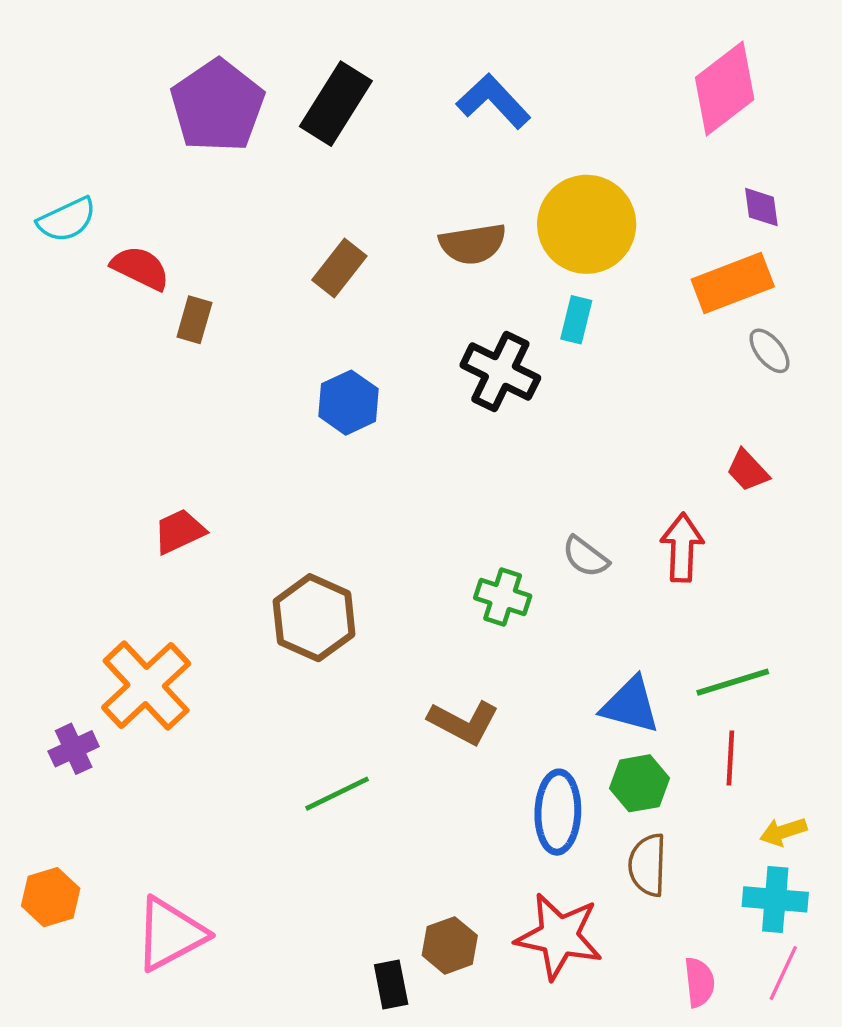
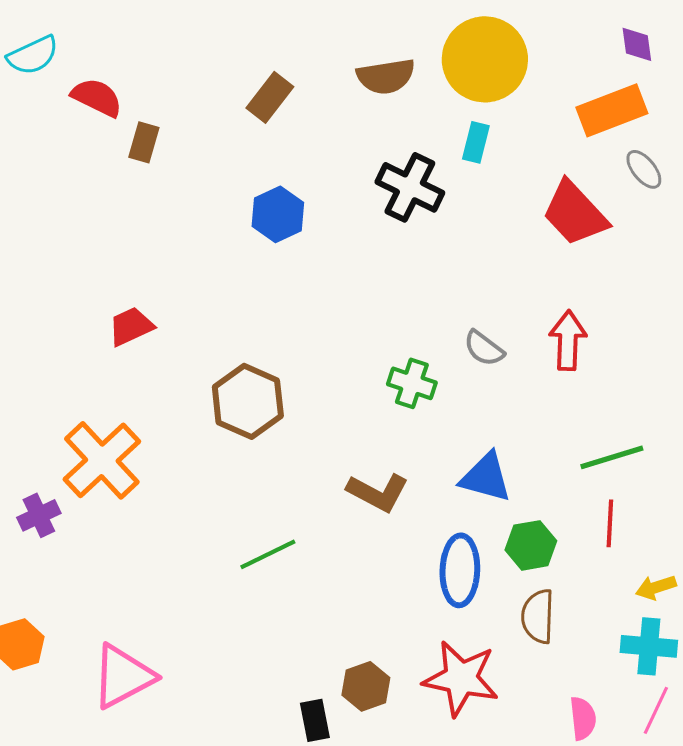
red trapezoid: (748, 470) -> (575, 213), moved, size x1.8
blue triangle: (630, 705) -> (486, 477), moved

